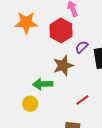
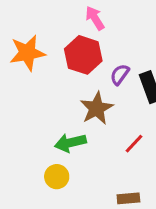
red line: (82, 100) -> (134, 144), moved

